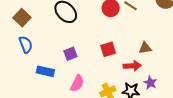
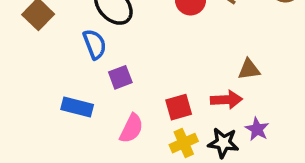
blue semicircle: (26, 44) -> (95, 44), moved
red square: (108, 49) -> (179, 107), moved

